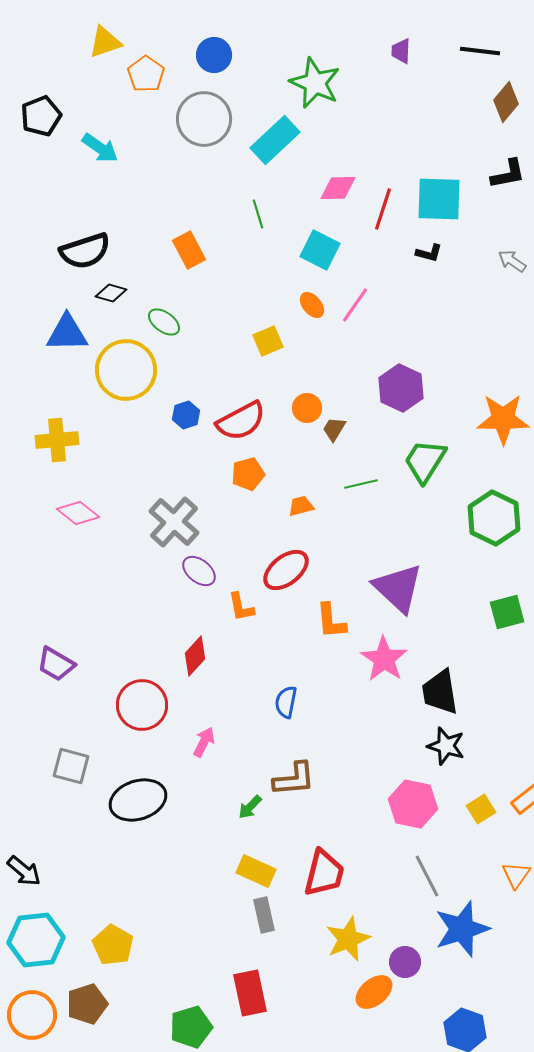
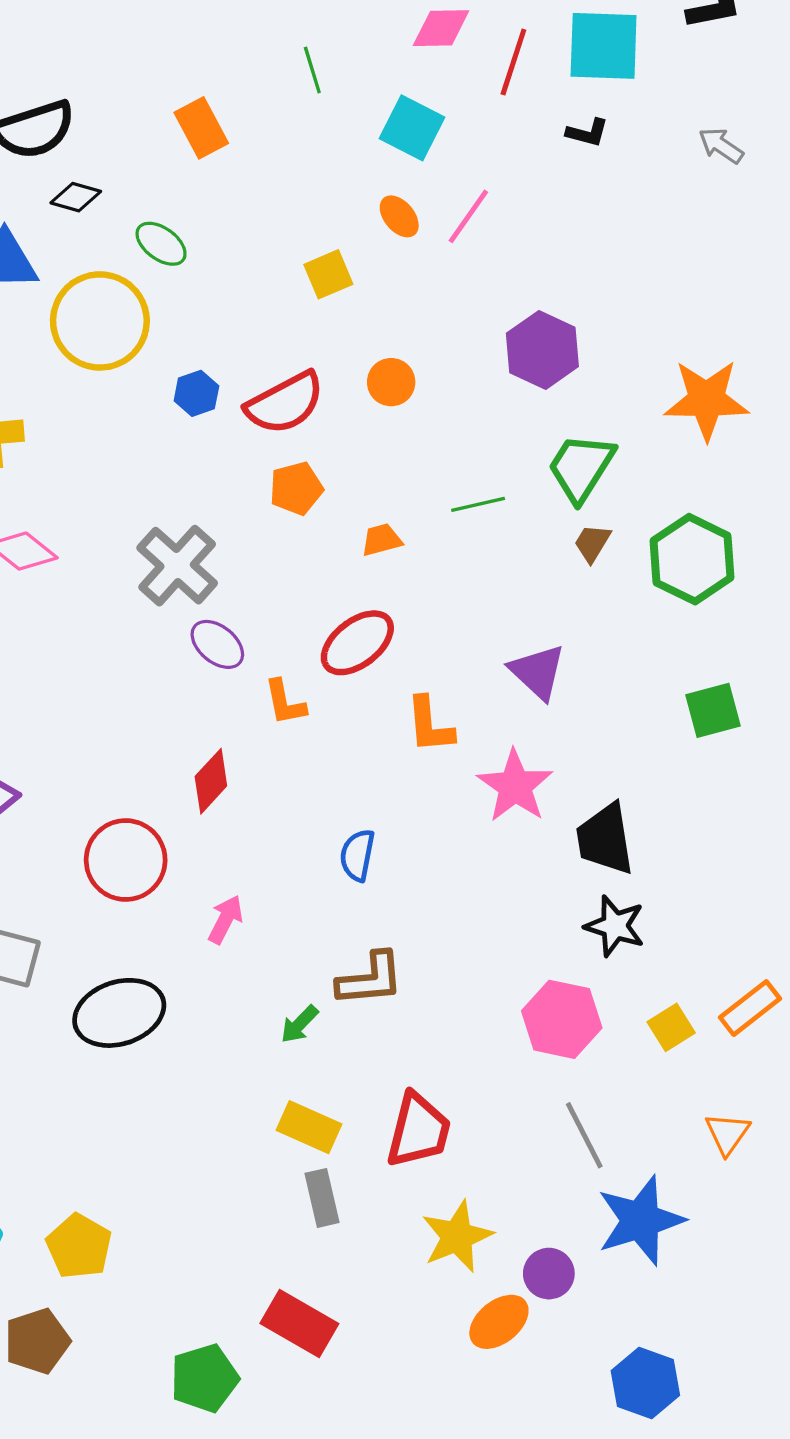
brown trapezoid: (334, 429) -> (592, 543), moved
purple triangle: (398, 588) -> (538, 672), size x0.7
red rectangle: (250, 993) -> (299, 1323), turned -48

